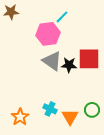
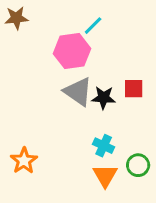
red square: (89, 59) -> (134, 89), size x0.6
cyan cross: (50, 109) -> (104, 146), moved
orange star: (20, 117) -> (24, 161), moved

